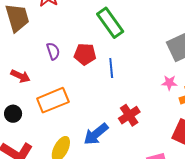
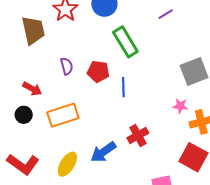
black circle: (13, 114) -> (24, 115), moved

